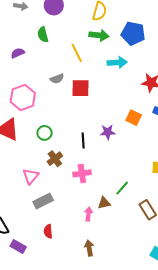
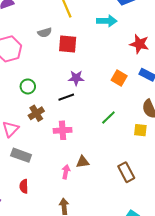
purple star: (108, 132) -> (76, 78), moved
black line: (83, 140) -> (66, 97), turned 70
green line: (122, 188) -> (108, 117), moved
gray rectangle: (43, 201) -> (21, 155), turned 42

